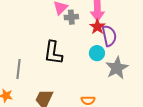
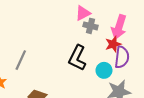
black L-shape: (53, 53) -> (77, 58), moved

